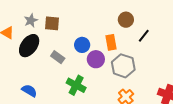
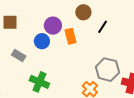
purple circle: (96, 59) -> (53, 26), moved
gray hexagon: (123, 66) -> (107, 70), moved

